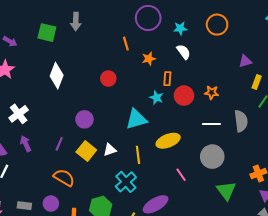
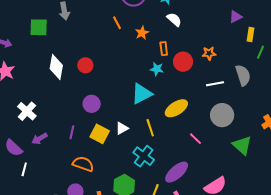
red circle: (108, 79) -> (85, 65), moved
purple arrow: (26, 144) -> (39, 139), turned -84

